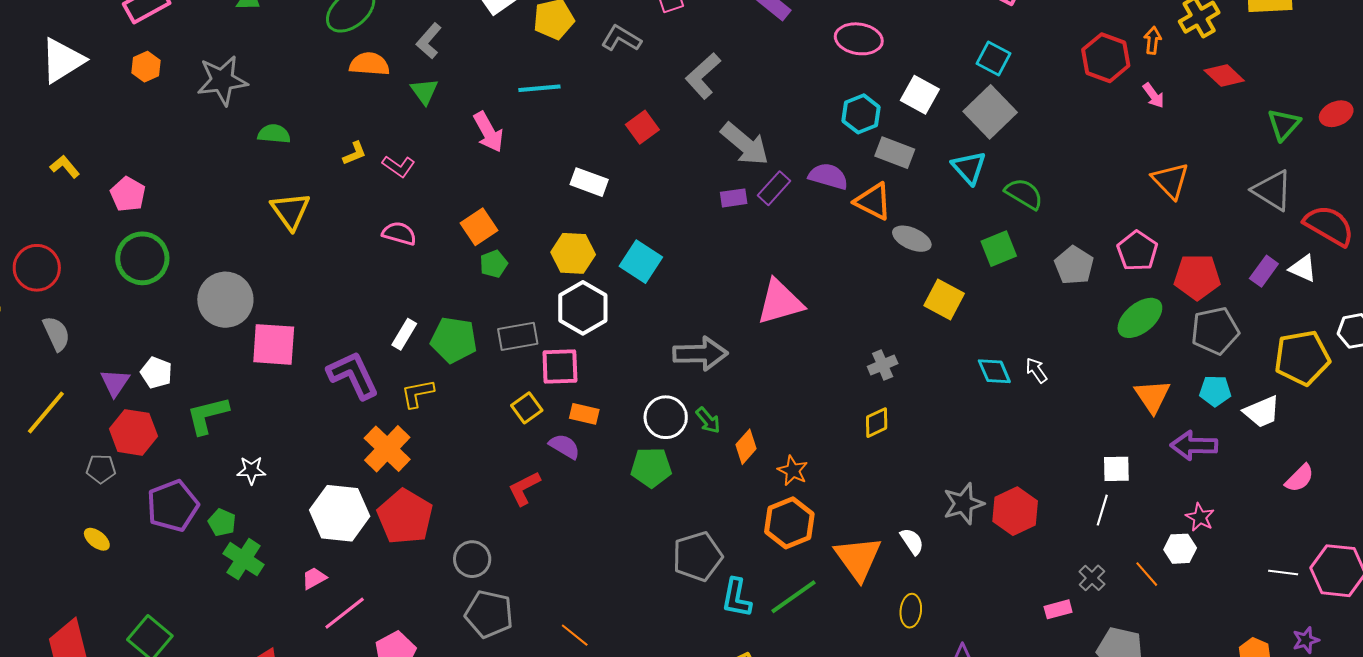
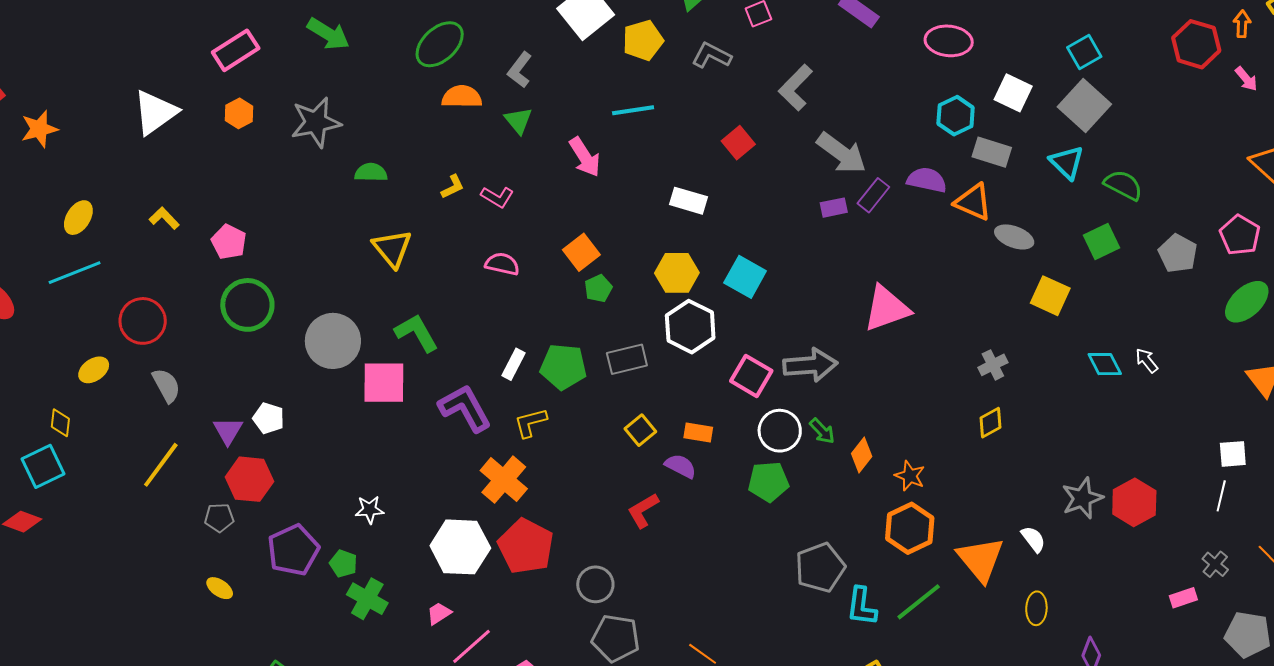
cyan square: (993, 59) -> (1084, 52), turned 36
pink square: (560, 367) -> (751, 376), moved, turned 36
green L-shape: (207, 415) -> (417, 333), moved, turned 78

